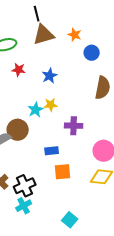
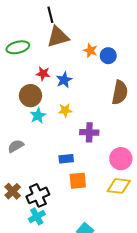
orange star: (75, 35) -> (90, 50), moved
red star: (19, 70) -> (43, 74), moved
cyan star: (36, 110) -> (38, 116), moved
brown circle: (18, 130) -> (30, 96), moved

